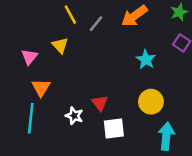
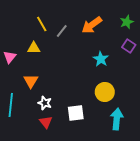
yellow triangle: (60, 45) -> (34, 48), turned -48
orange triangle: (41, 88) -> (31, 81), moved
red triangle: (100, 103) -> (46, 122), moved

